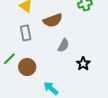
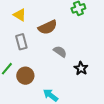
gray semicircle: (63, 45) -> (60, 52), turned -80

